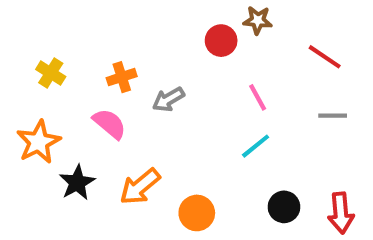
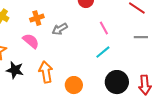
black star: (77, 183) -> (15, 70), turned -30
orange arrow: (140, 187) -> (46, 72), turned 120
black circle: (284, 207) -> (117, 82), size x1.5

